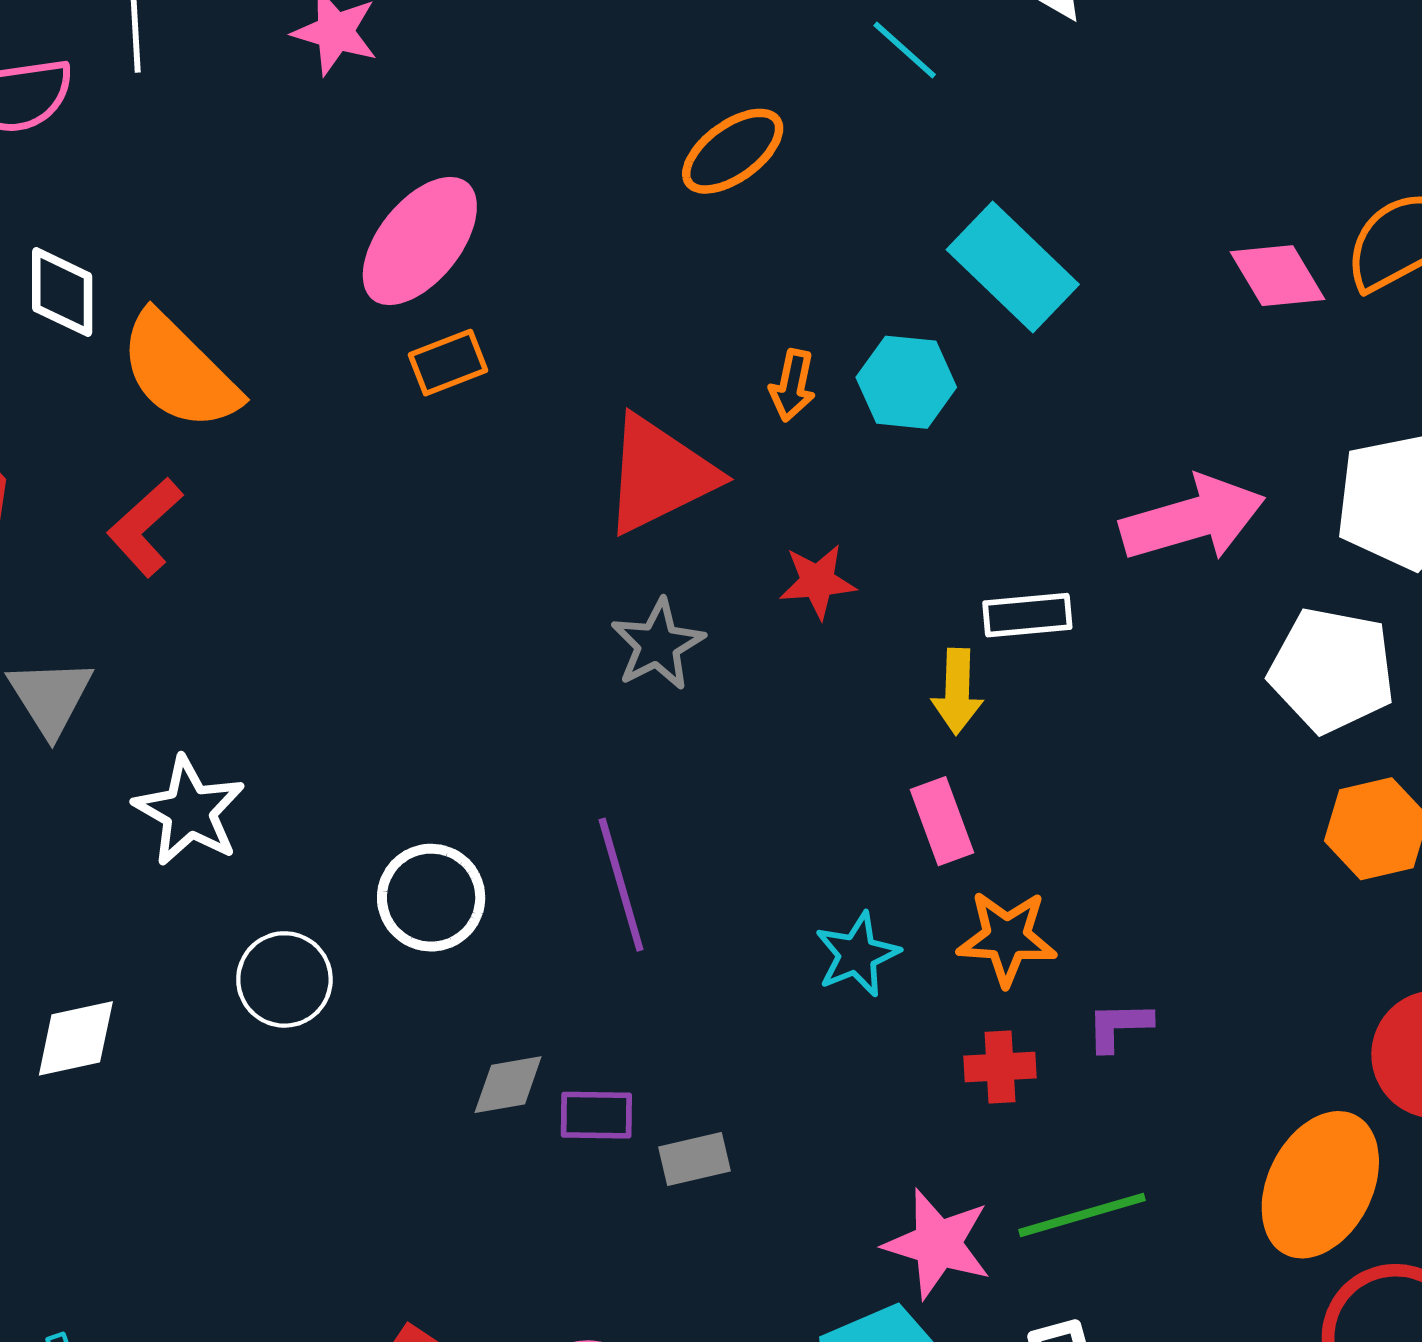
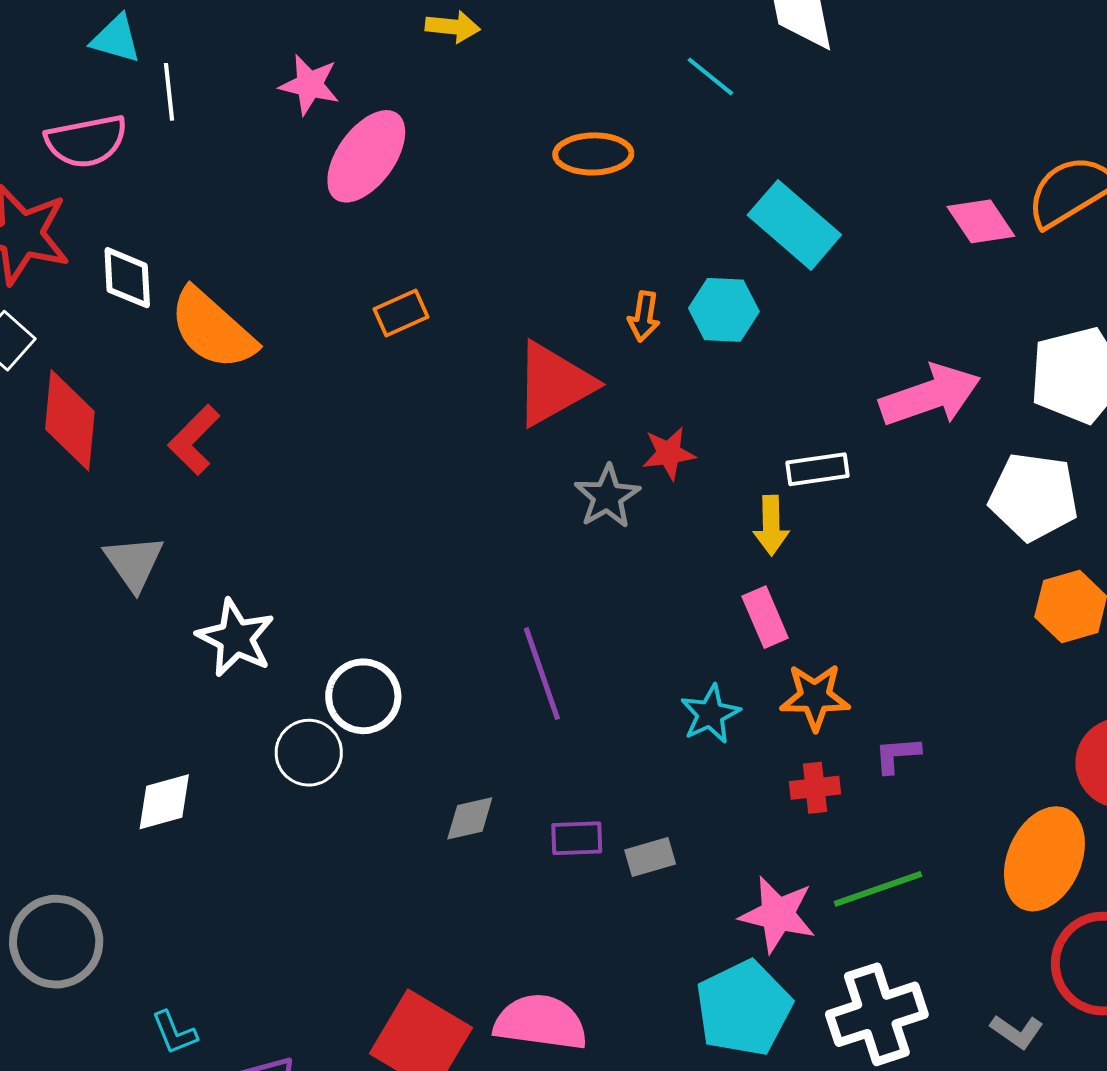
orange ellipse: (733, 151) -> (593, 154), turned 38
pink ellipse: (420, 241) -> (366, 156), moved
gray star: (658, 644) -> (607, 496), moved
white circle: (431, 898) -> (363, 696), moved
purple rectangle: (596, 1115) -> (577, 838), moved
gray rectangle: (695, 1159) -> (650, 857), moved

